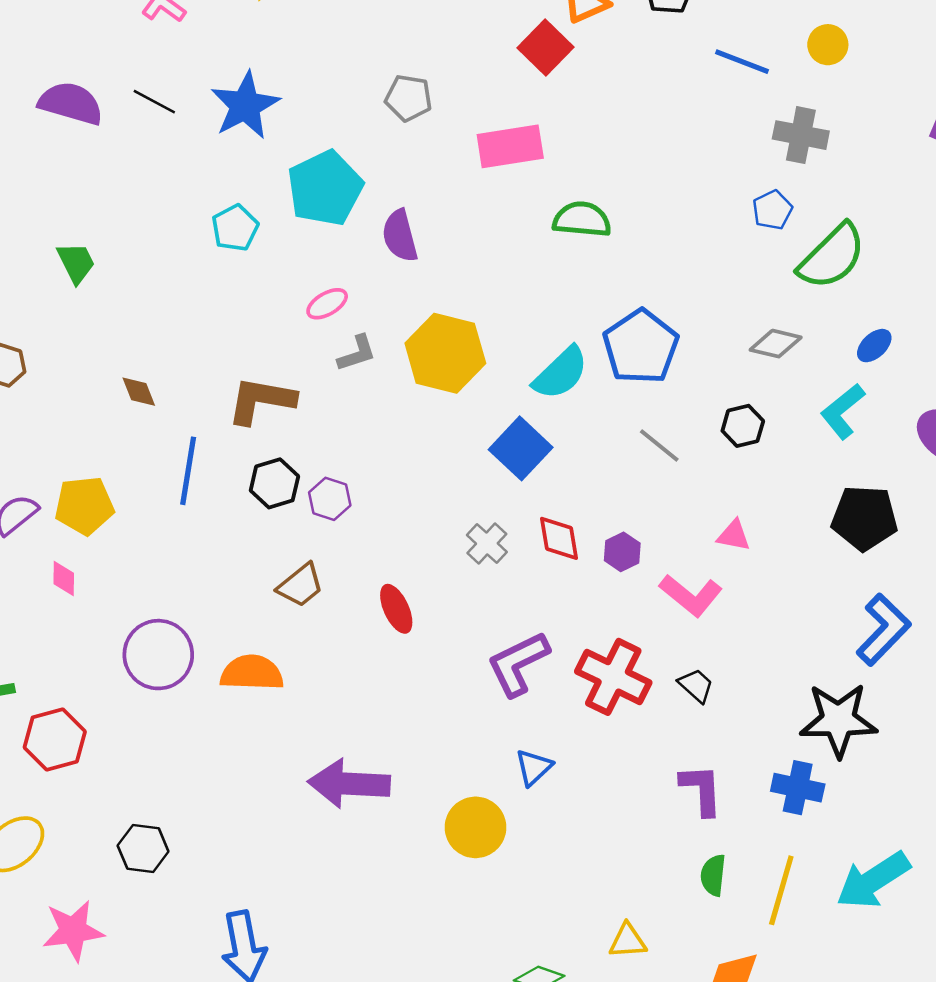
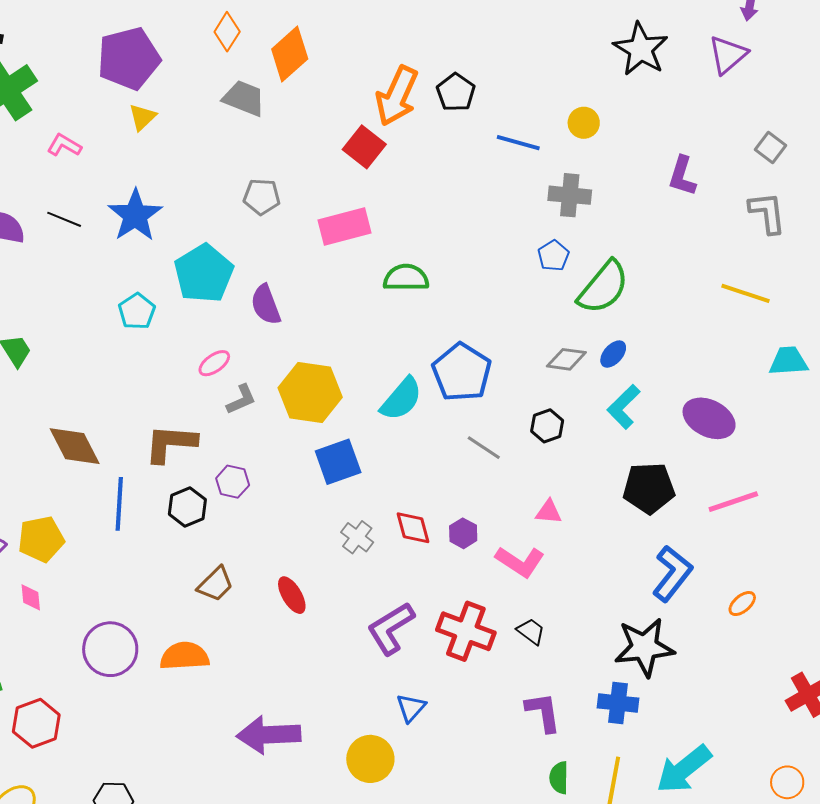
blue ellipse: (874, 346) -> (613, 354), moved
brown diamond: (139, 392) -> (75, 446), size x1.8
blue square: (521, 448) -> (338, 462), moved, turned 33
purple hexagon: (330, 499) -> (233, 482), moved

